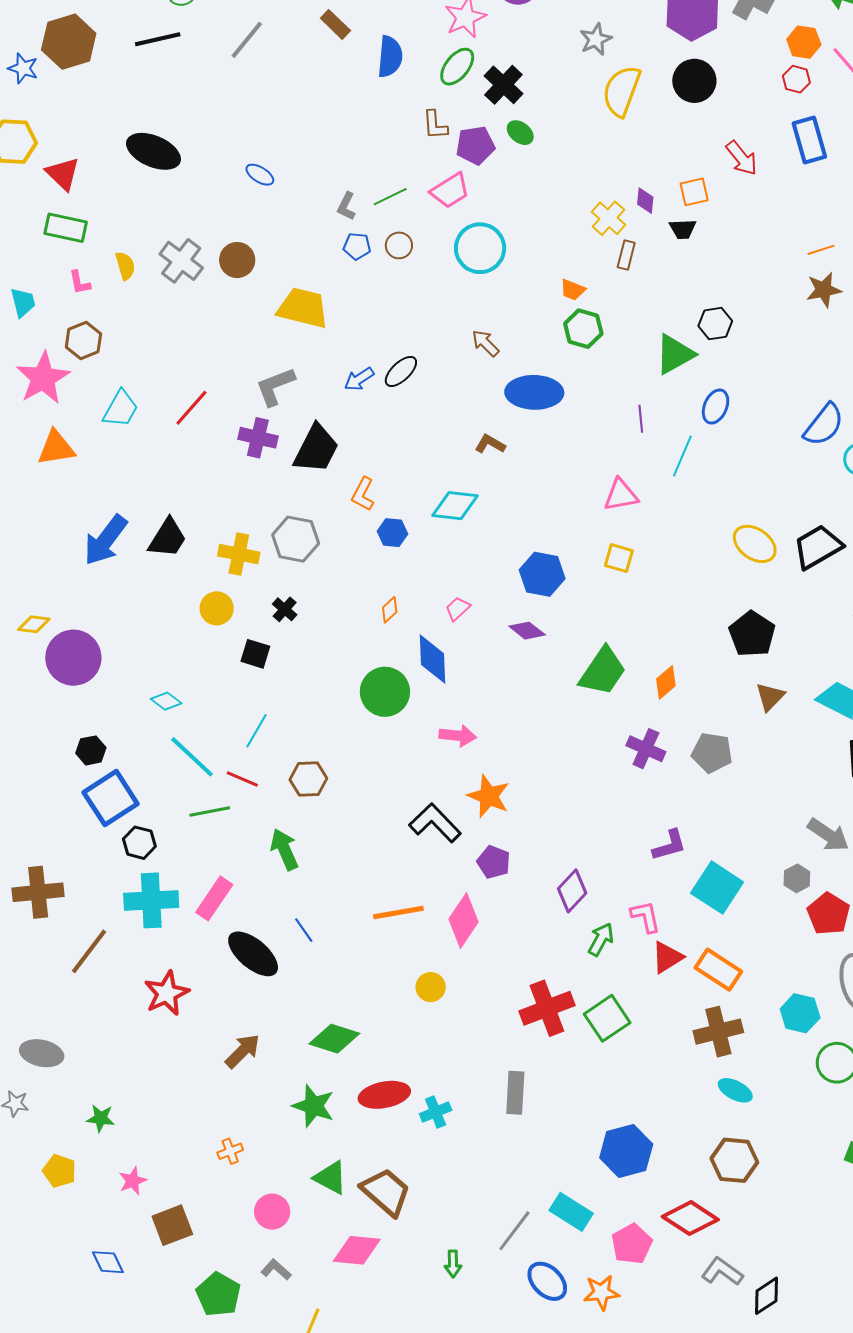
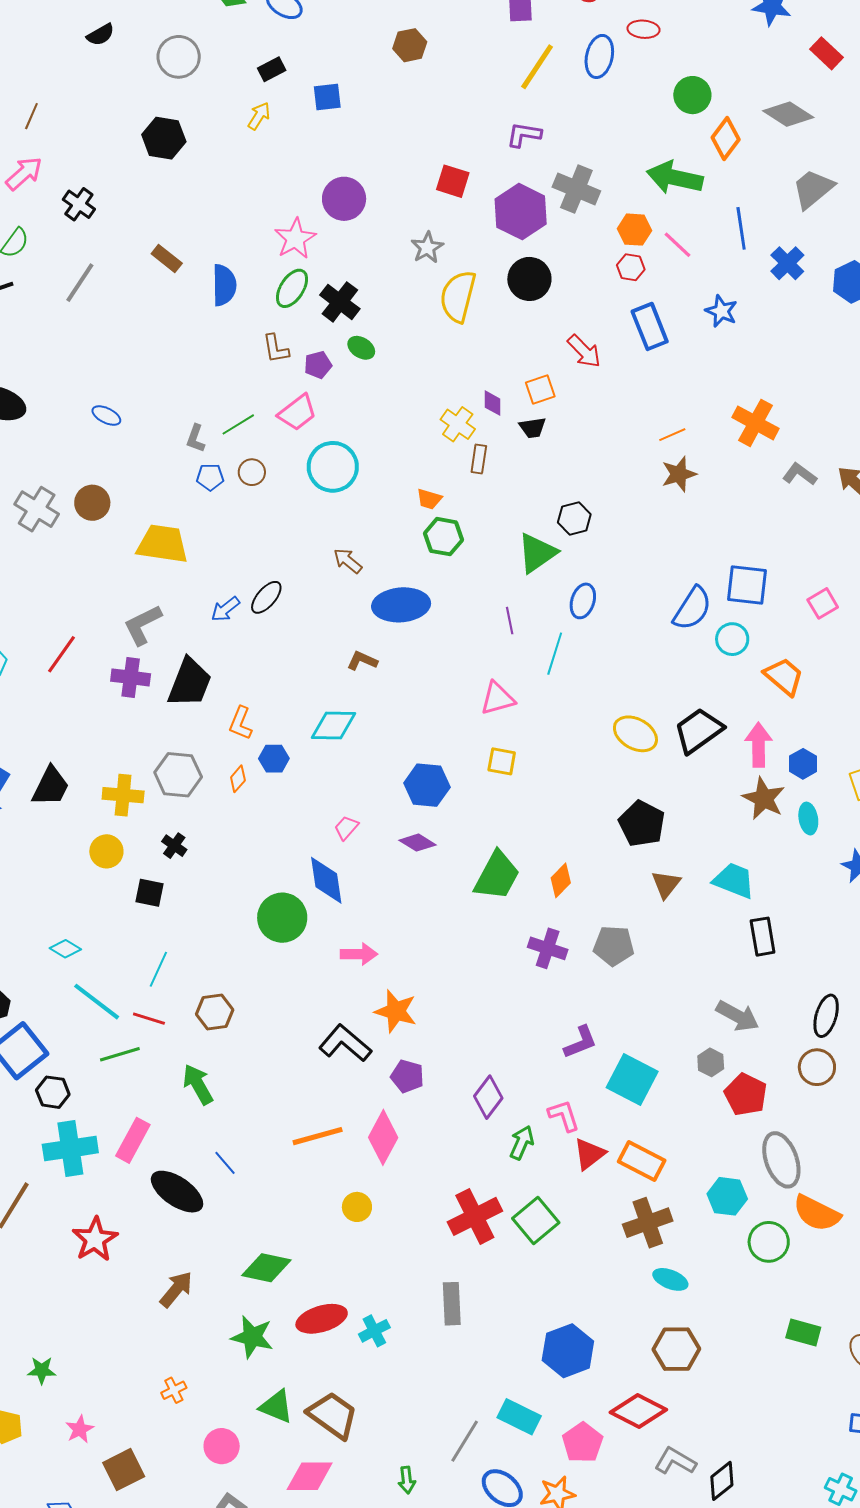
purple pentagon: (475, 145) -> (318, 365), size x0.7
orange diamond: (390, 610) -> (238, 779), moved

